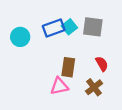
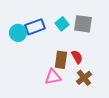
blue rectangle: (54, 28) -> (35, 27), moved
red semicircle: (102, 64) -> (77, 57), moved

